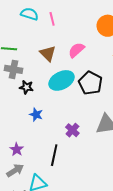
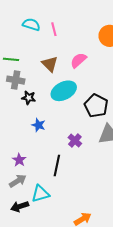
black pentagon: (90, 83) -> (96, 106), moved

